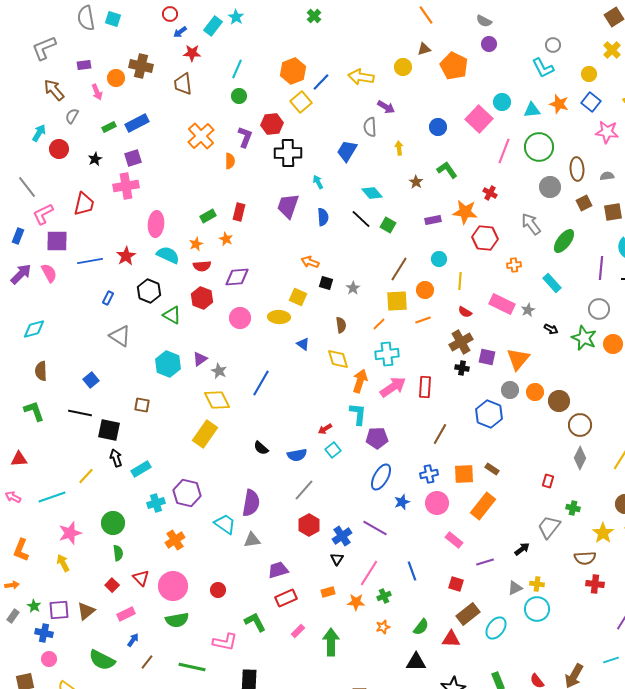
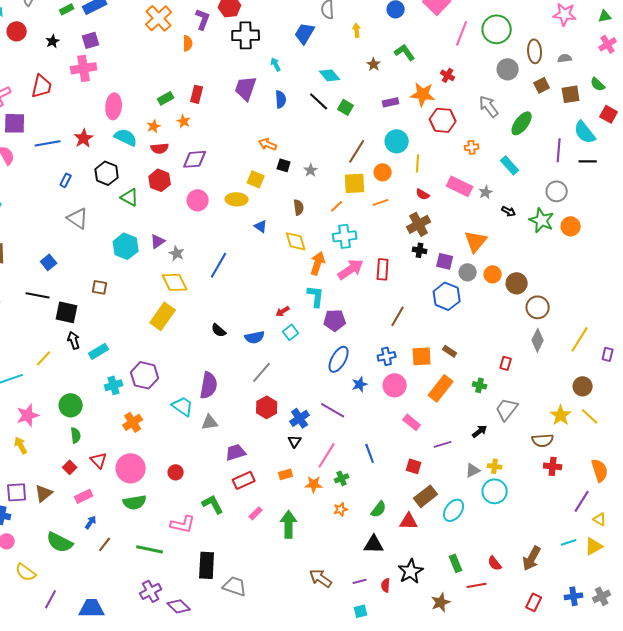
cyan circle: (439, 259) -> (397, 141), size x1.5
purple square: (487, 357) -> (445, 261), moved
green cross: (573, 508) -> (480, 385), moved

